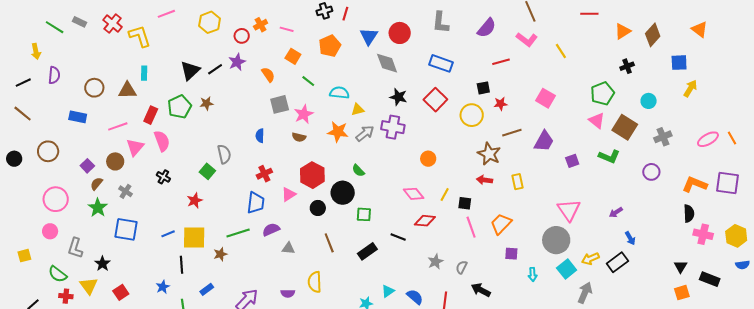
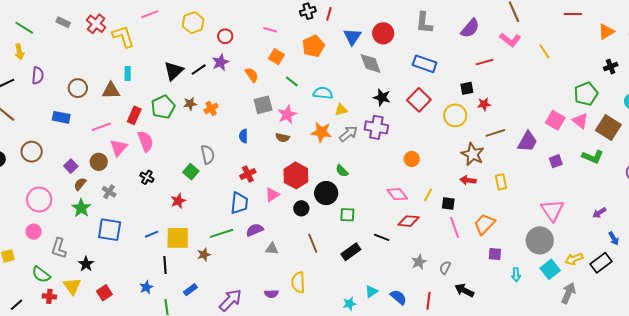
orange cross: (261, 25) -> (211, 108), moved
green line: (55, 27) -> (24, 28), moved
pink square: (545, 98) -> (555, 120), moved

